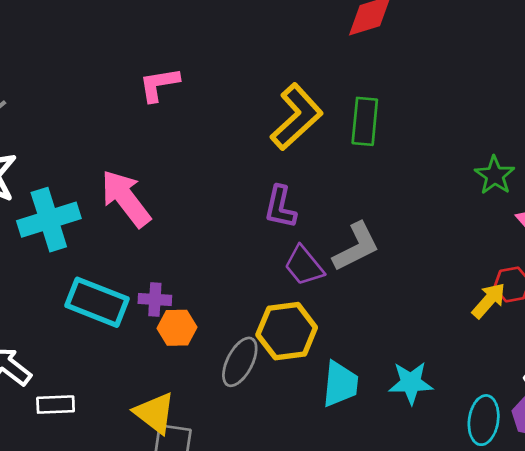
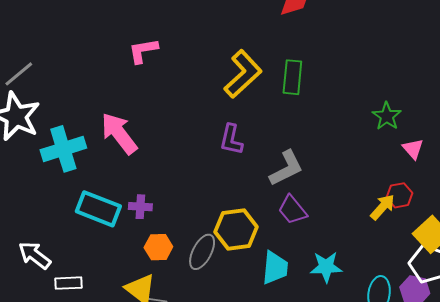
purple trapezoid: (304, 266) -> (292, 210), moved
orange hexagon: (177, 328) -> (158, 247), moved

